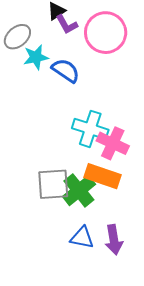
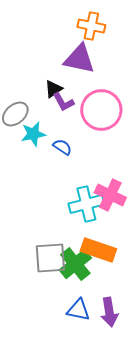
blue semicircle: (66, 71) -> (62, 147), size x0.7
cyan cross: (90, 129) -> (86, 204), turned -32
pink cross: (113, 143) -> (110, 195), moved

